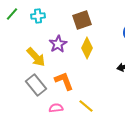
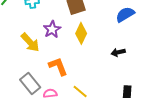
gray rectangle: (36, 85) -> (30, 83), moved

